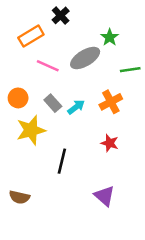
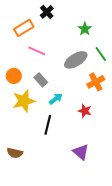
gray ellipse: (85, 58) -> (76, 60), moved
green line: (130, 70) -> (101, 54), turned 63
orange cross: (111, 102) -> (96, 82), moved
cyan arrow: (76, 107) -> (56, 99), moved

